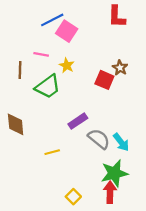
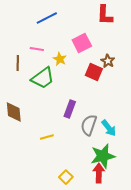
pink square: (67, 31) -> (82, 43), moved, turned 30
purple rectangle: (78, 121) -> (70, 109), turned -36
gray semicircle: (99, 139) -> (89, 125), turned -110

